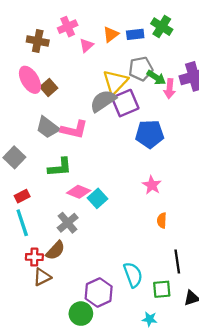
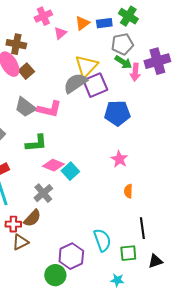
brown cross: (38, 41) -> (16, 44), moved
gray pentagon: (141, 69) -> (122, 44), moved

